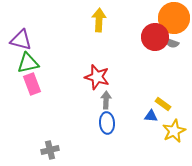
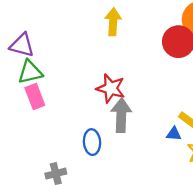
gray arrow: (106, 100) -> (121, 115), size x1.6
blue ellipse: (107, 123) -> (92, 142), moved

